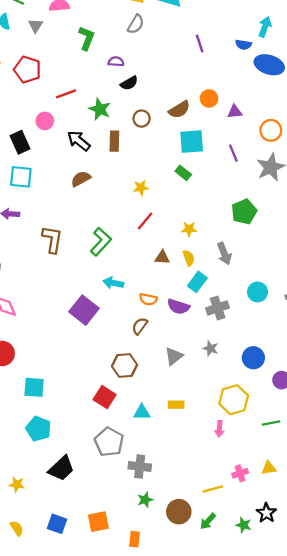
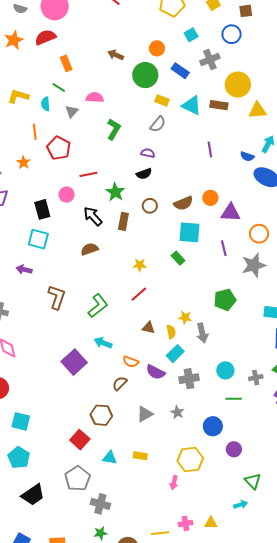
purple semicircle: (116, 62) -> (148, 153), moved
purple triangle: (235, 112) -> (231, 213), size x1.5
yellow star: (189, 229) -> (185, 318), moved
green line: (271, 423) -> (234, 399), moved

